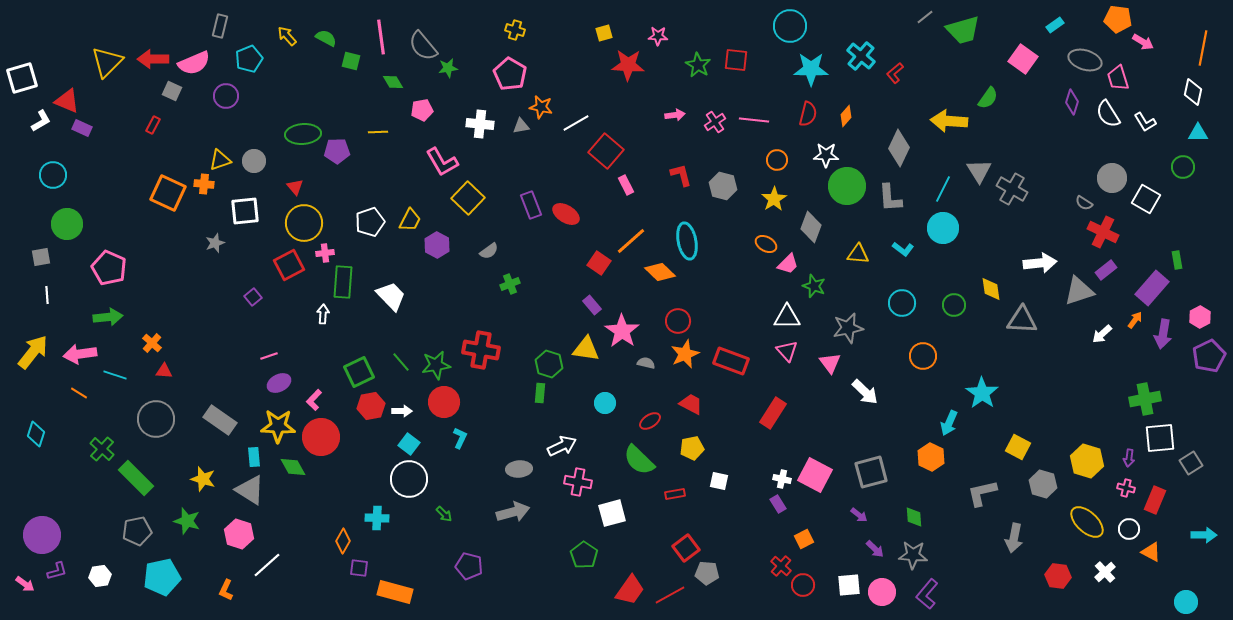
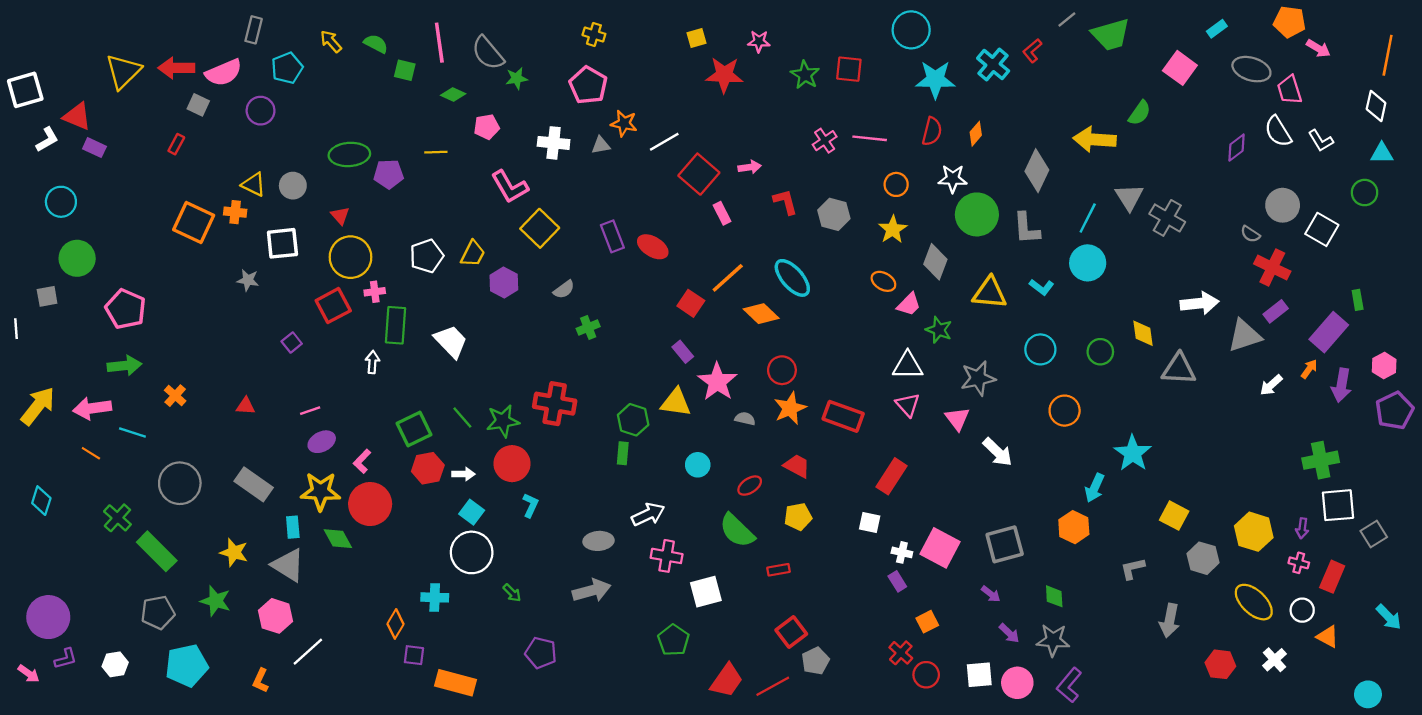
red L-shape: (895, 73) -> (1032, 51), moved
green diamond: (393, 82) -> (453, 94), turned -35
purple diamond: (1072, 102) -> (1236, 148), moved, turned 35
pink arrow: (675, 115) -> (750, 167), moved
yellow triangle: (220, 160) -> (254, 184), turned 45
cyan ellipse: (687, 241) -> (792, 278), turned -30
gray star: (215, 243) -> (248, 280), turned 30
yellow triangle: (858, 254) -> (990, 293), size x1.4
white line: (47, 295) -> (16, 329), moved
red triangle: (164, 371) -> (246, 406), moved
white square: (719, 481) -> (870, 522), moved
gray L-shape: (982, 493) -> (1133, 569), size x0.7
cyan arrow: (1204, 535) -> (1389, 617), turned 45
gray pentagon: (707, 573) -> (815, 661), turned -30

